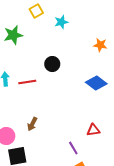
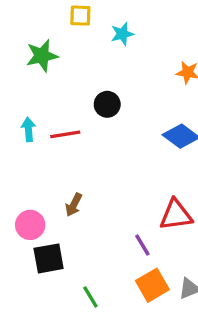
yellow square: (36, 11) -> (80, 16), turned 32
red triangle: (93, 130) -> (176, 215), size x1.5

